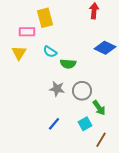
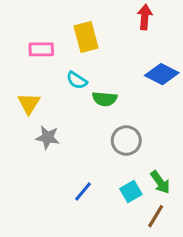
yellow rectangle: (45, 18) -> (86, 37), moved
yellow triangle: (19, 53) -> (29, 103), moved
gray star: (57, 89) -> (47, 137), moved
green arrow: (99, 108) -> (160, 182), moved

